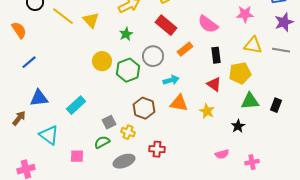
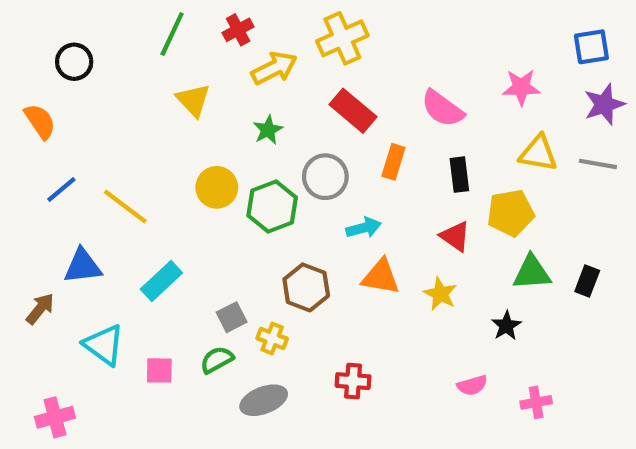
yellow line: (63, 16) -> (125, 207), moved
orange rectangle: (185, 49) -> (393, 162), turned -35
red cross: (157, 149) -> (353, 381), moved
pink square: (77, 156) -> (159, 370), moved

